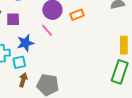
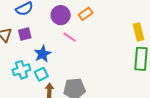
pink line: (47, 30) -> (70, 37), moved

